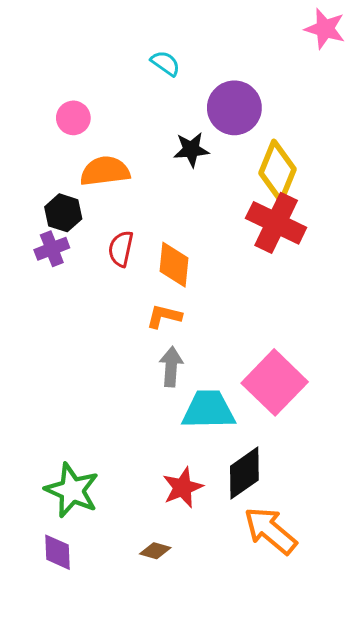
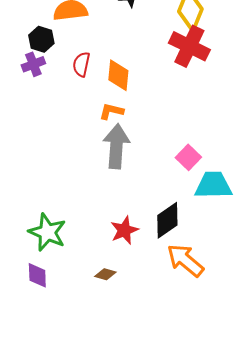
gray arrow: (171, 367) -> (116, 146), size x1.6
pink square: (275, 382) -> (188, 157), size x0.6
cyan trapezoid: (208, 410) -> (213, 185), moved

